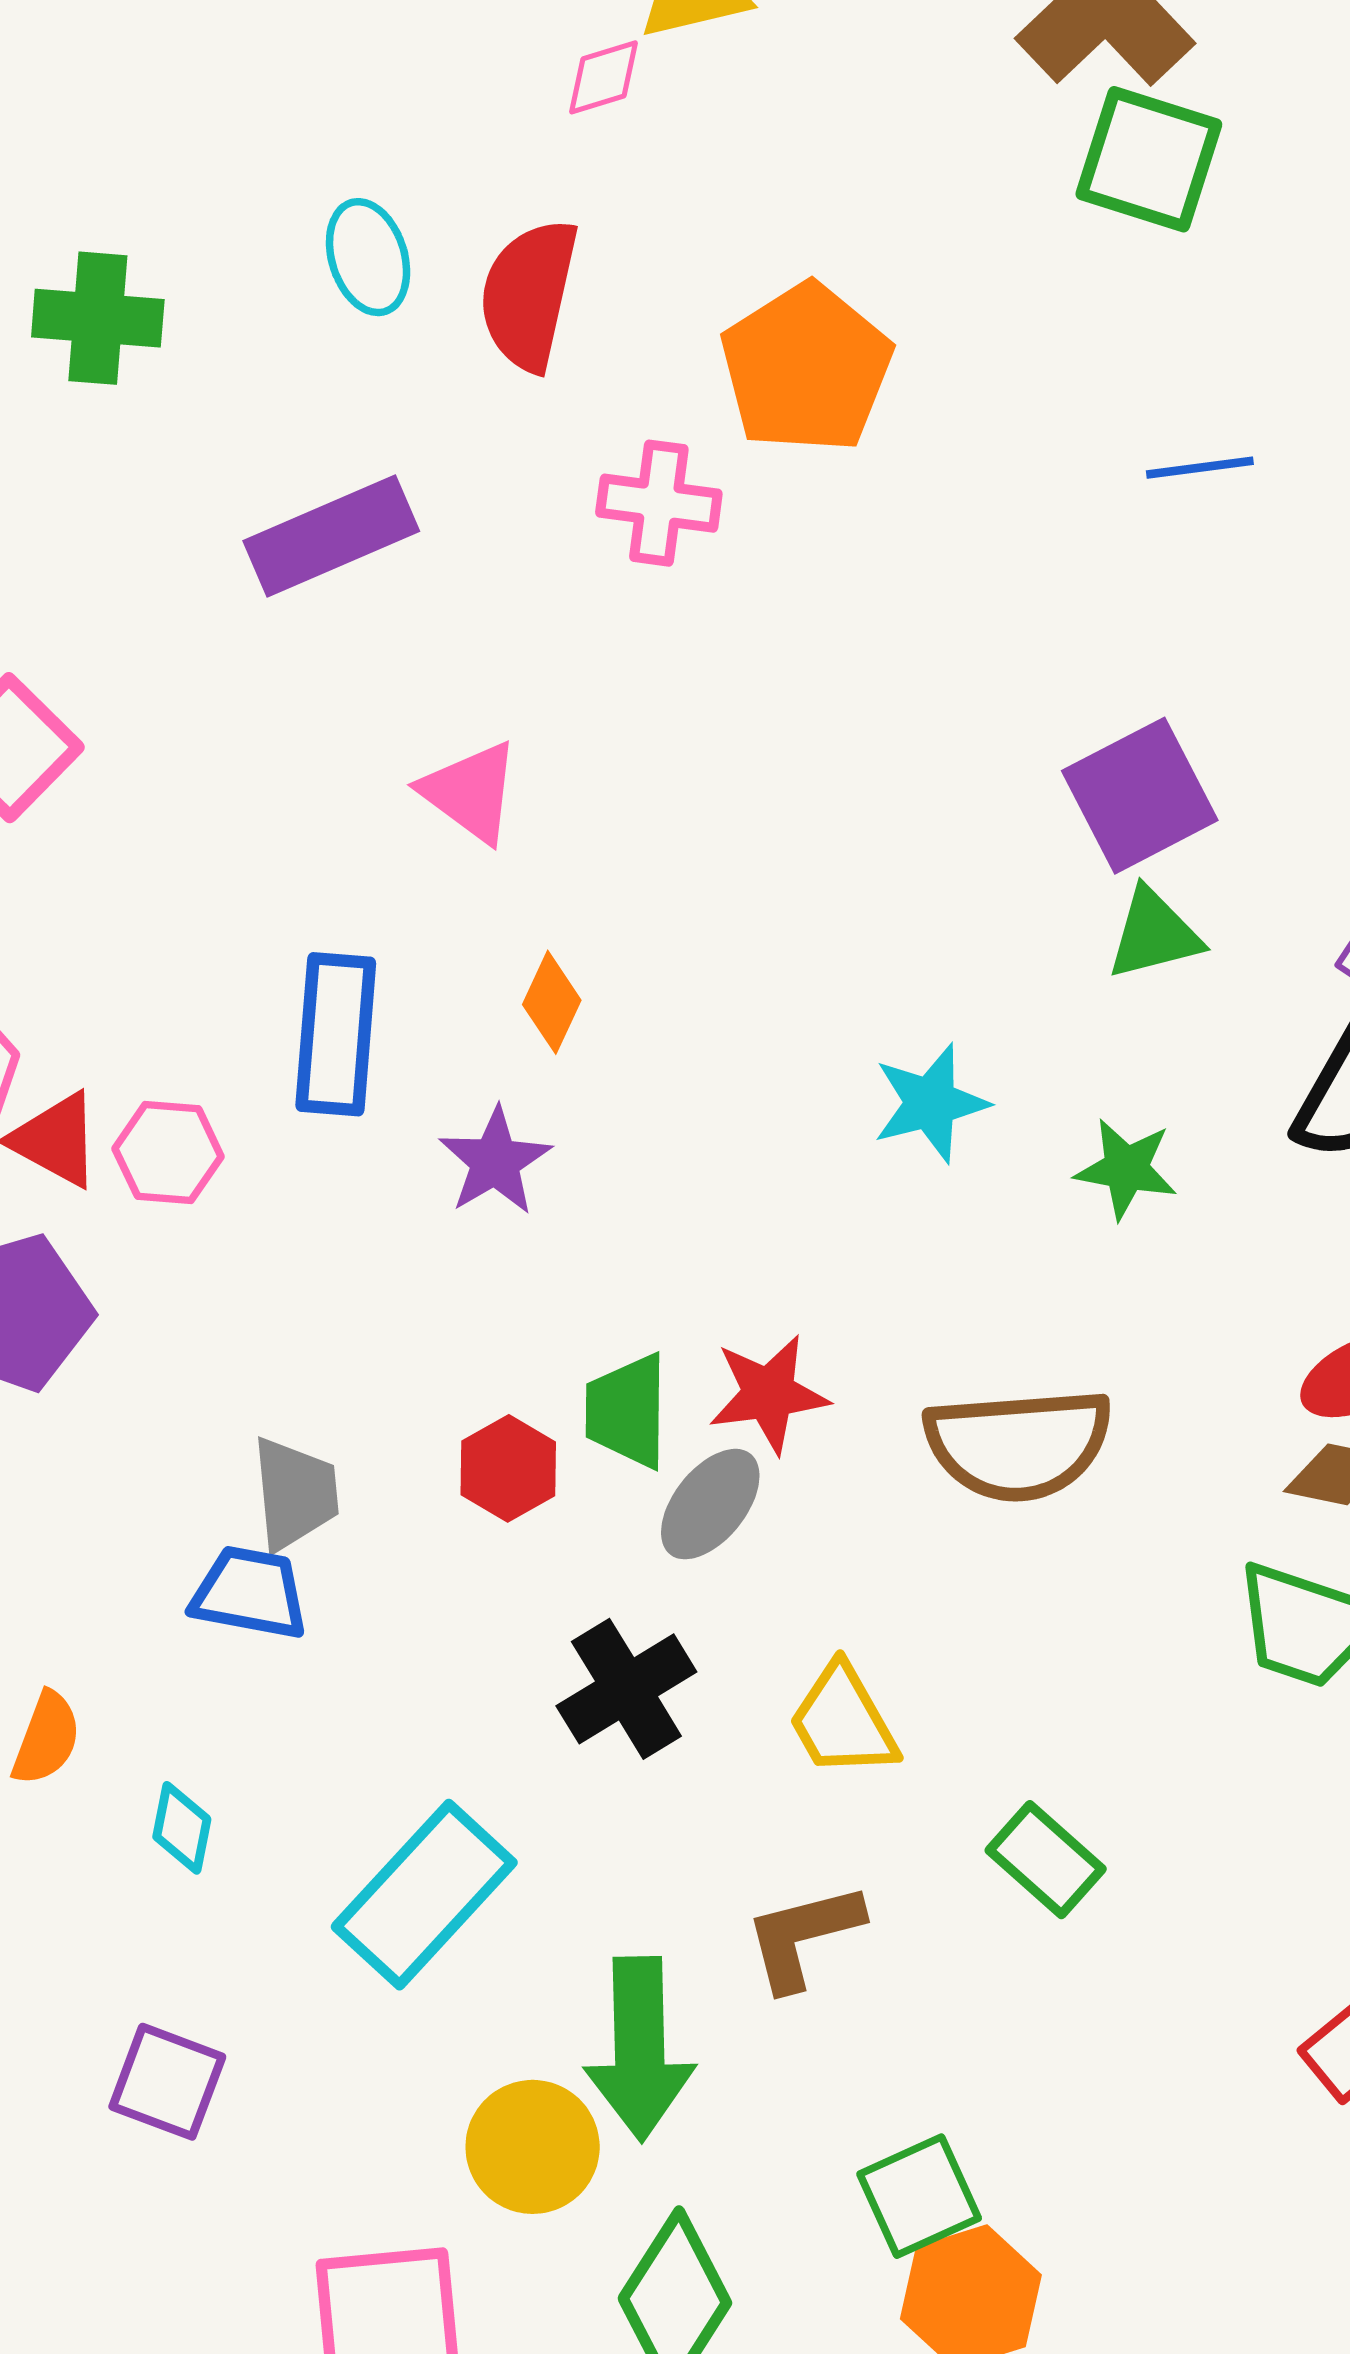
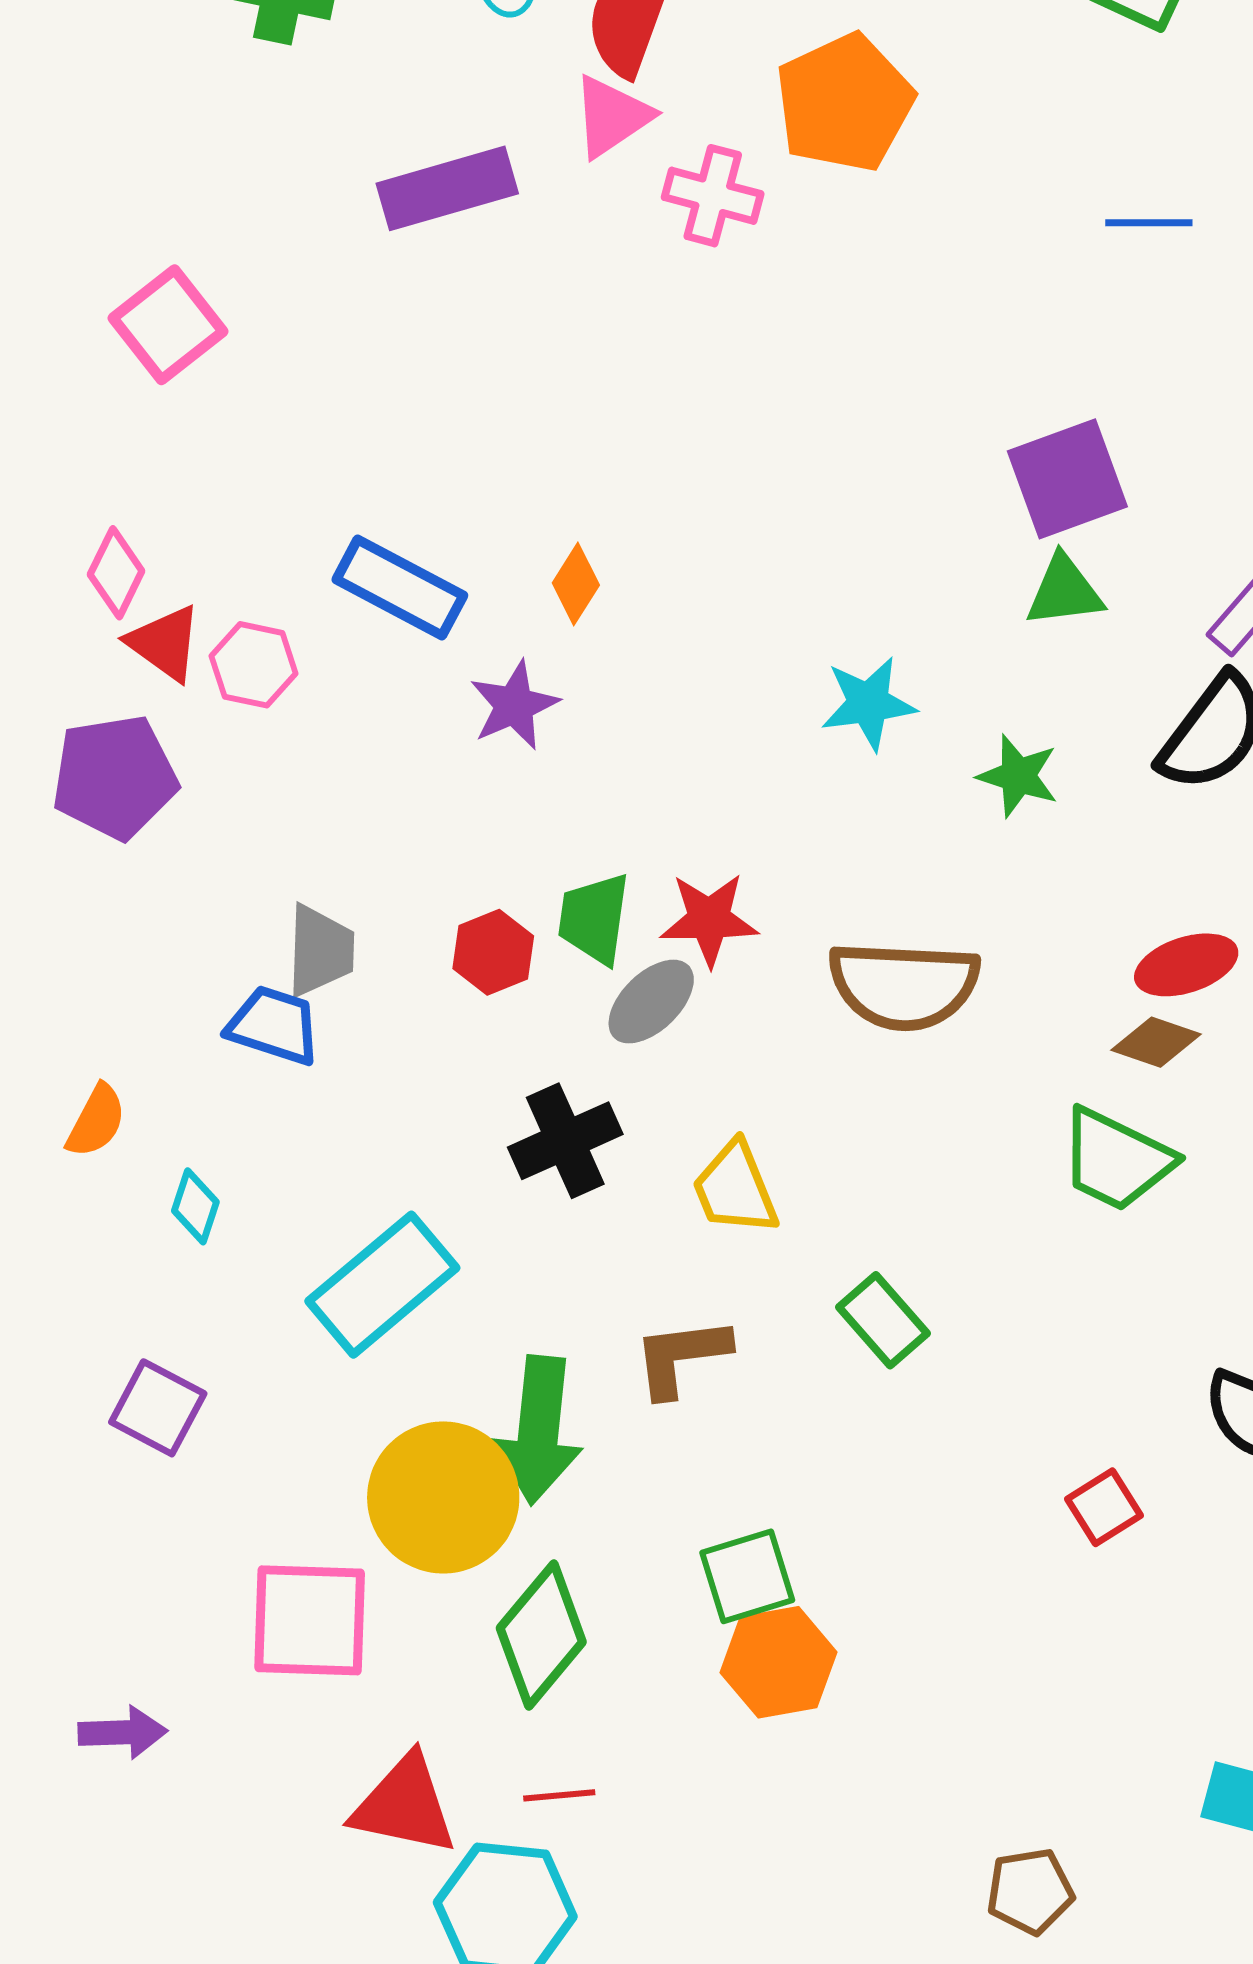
pink triangle: (470, 792) -> (612, 116), moved, turned 42
blue rectangle: (336, 1034) -> (400, 587), turned -74
yellow circle: (533, 2147) -> (443, 1497), size x1.4

